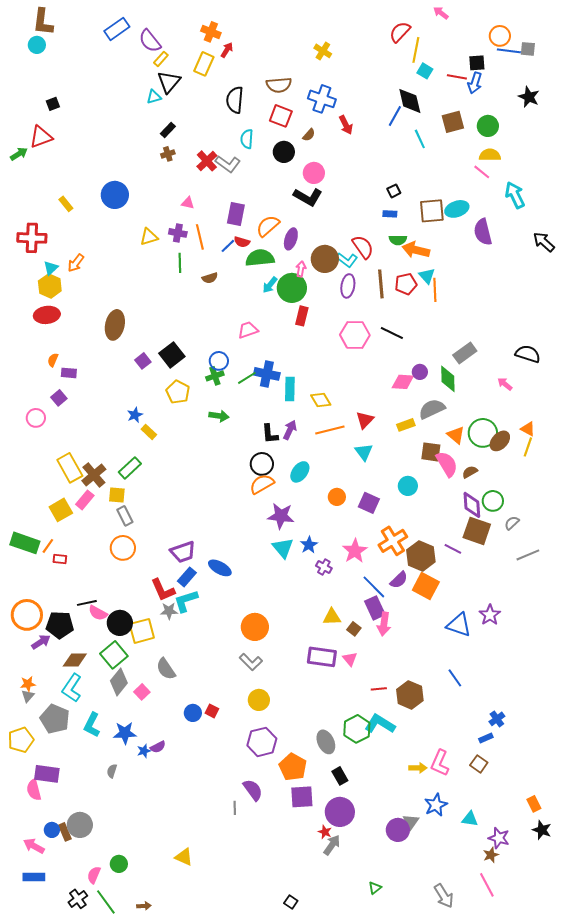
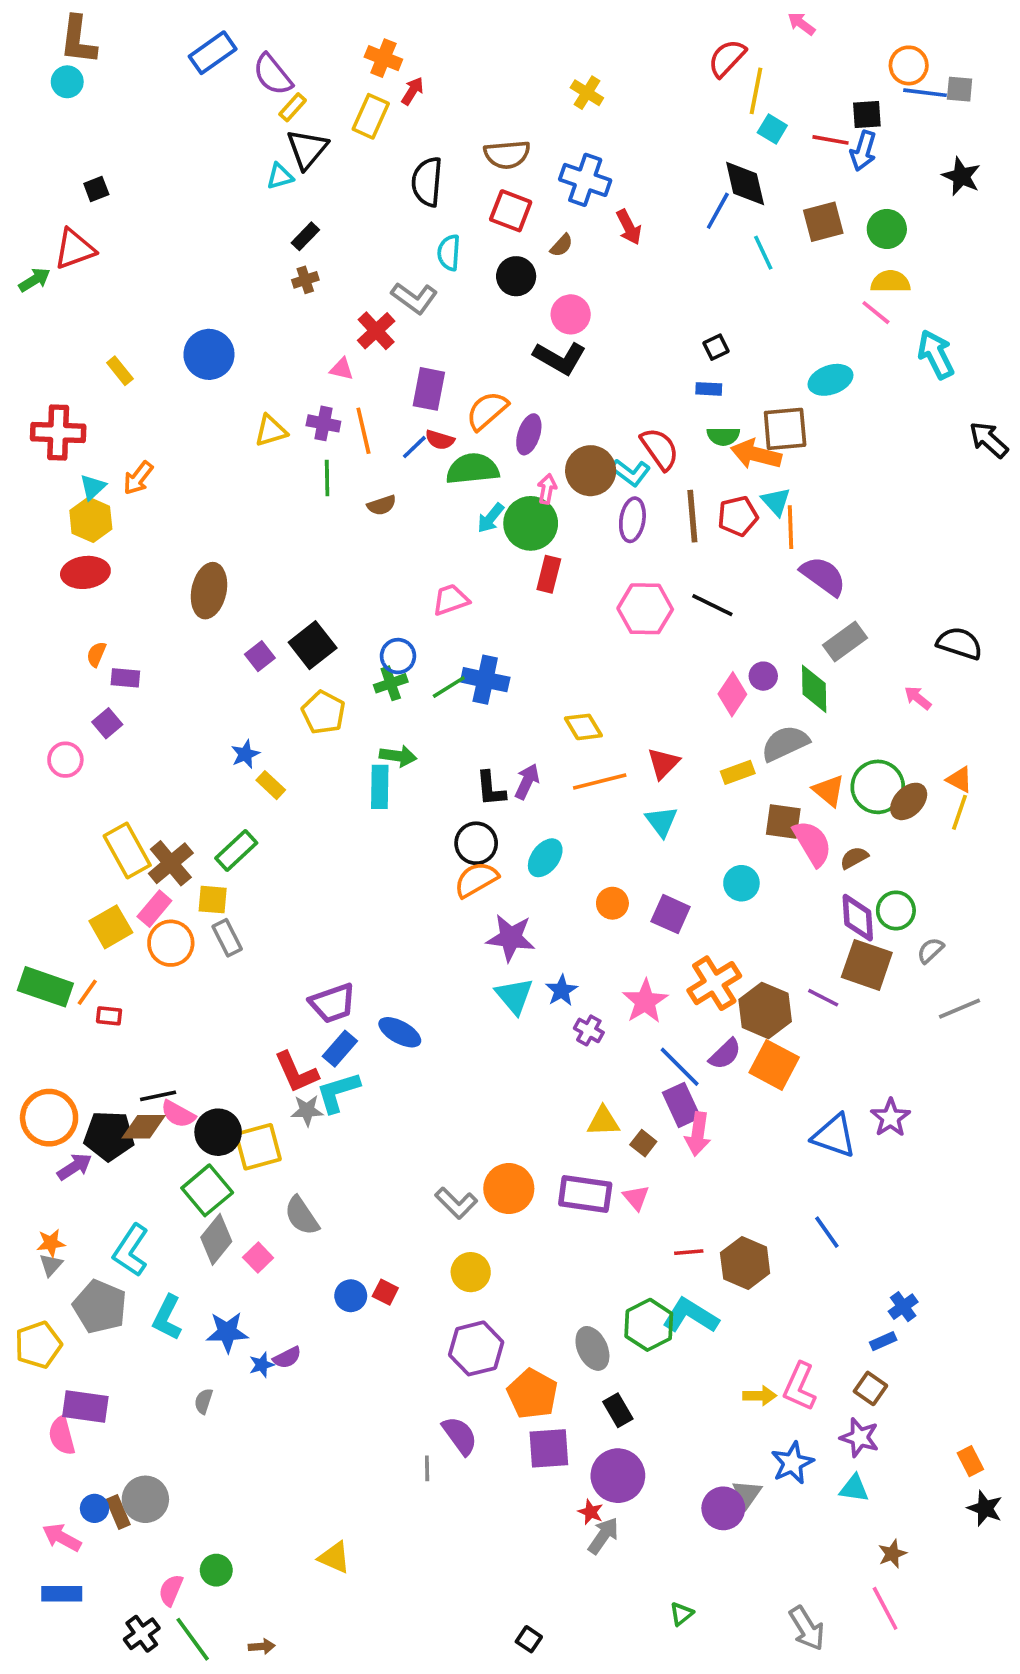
red cross: (207, 161) -> (376, 331), moved
brown square: (432, 211) -> (785, 429), moved
purple semicircle: (483, 232) -> (823, 576), moved, turned 140
pink diamond: (403, 382) -> (732, 694), turned -60
cyan rectangle: (290, 389) -> (380, 787), moved
orange circle: (123, 548) -> (171, 943), moved
orange circle: (255, 627) -> (509, 1189), moved
brown diamond: (75, 660) -> (144, 1127), moved
purple star: (499, 838) -> (860, 1437), moved

